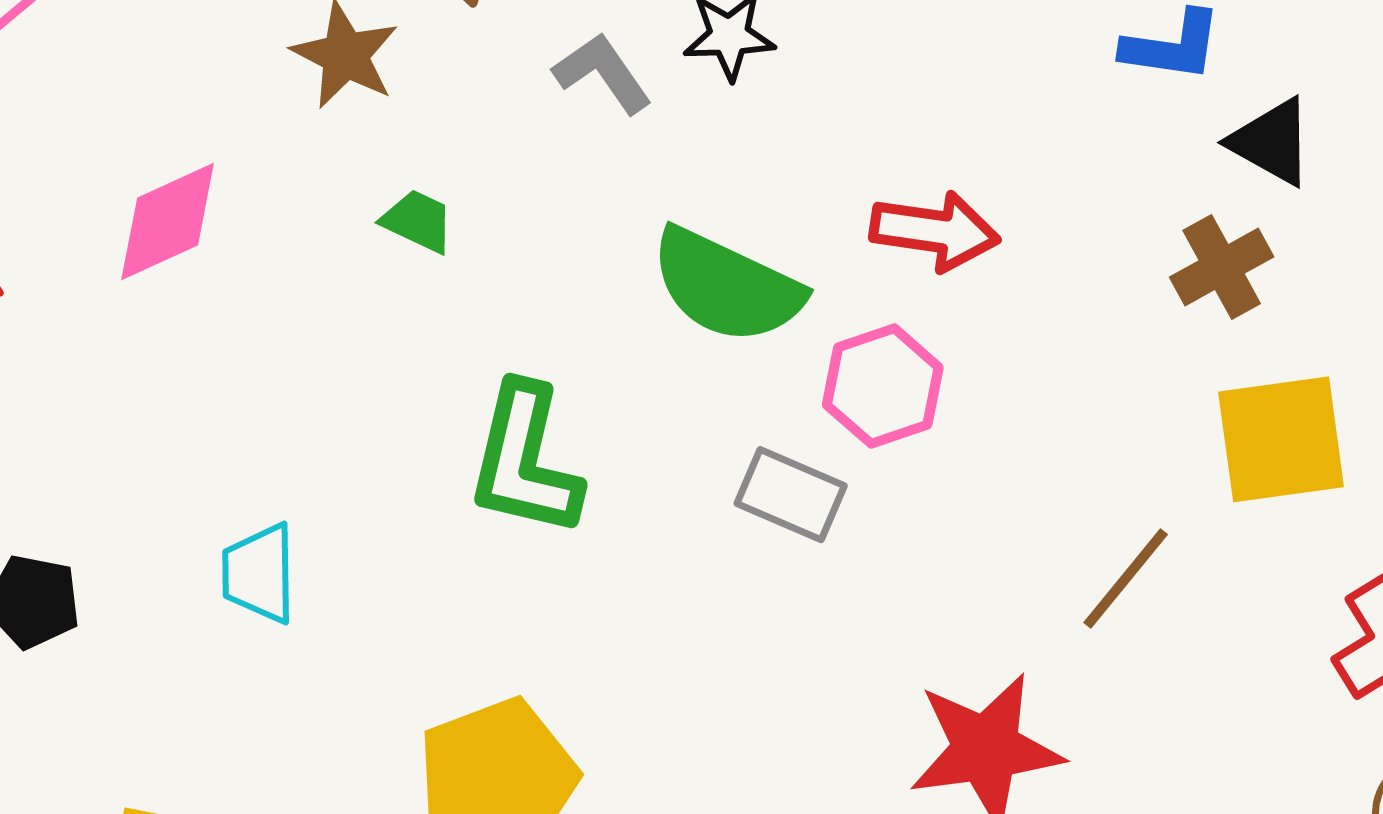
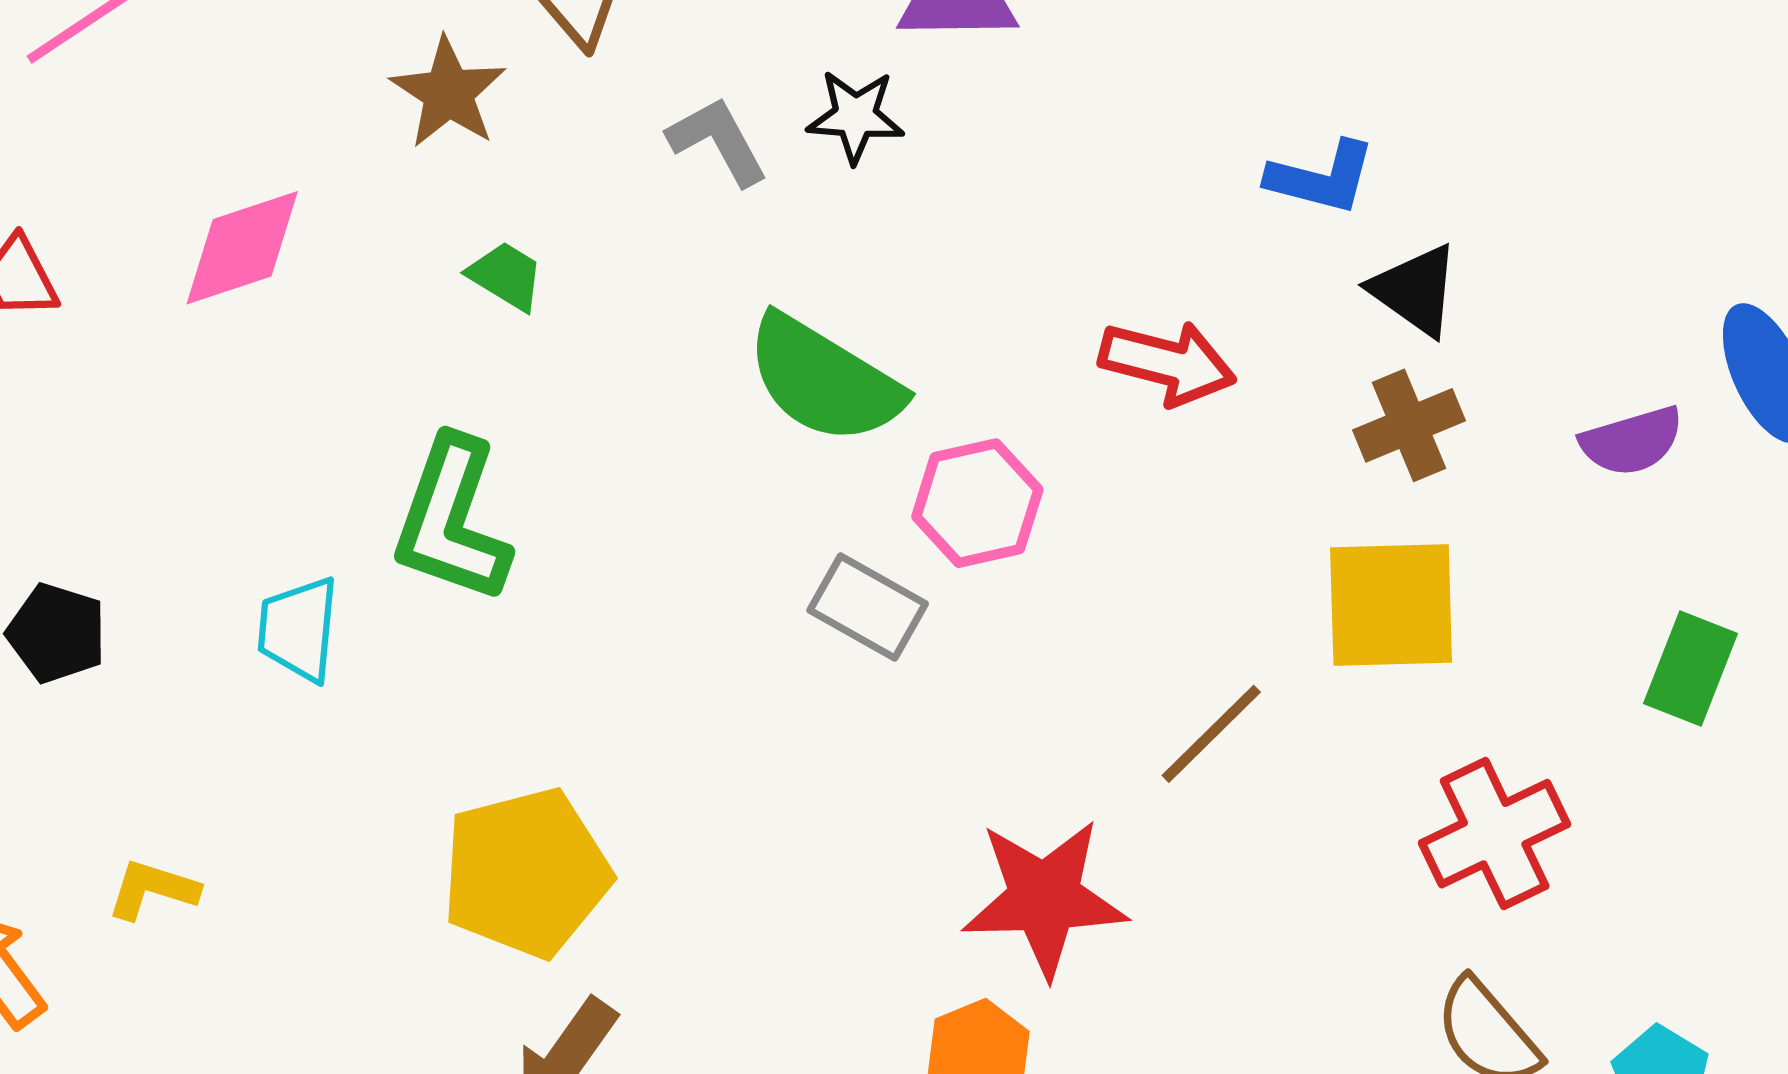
red arrow: (935, 231) -> (1167, 363), moved
brown cross: (1222, 267) -> (1409, 425), moved
green L-shape: (525, 460) -> (452, 520), moved

